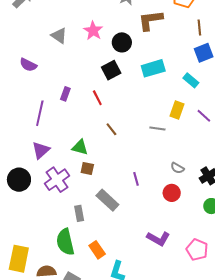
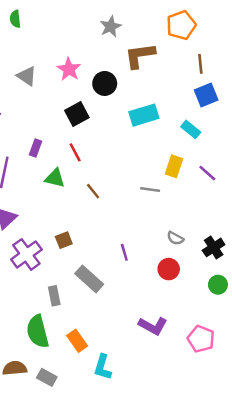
black square: (111, 70) -> (77, 114), moved
green triangle: (80, 147) -> (55, 178), moved
brown square: (87, 169) -> (64, 240), turned -32

